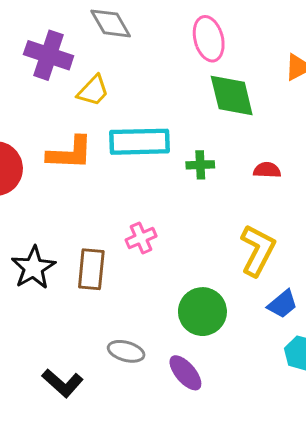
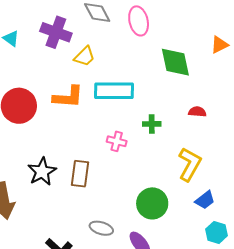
pink ellipse: (209, 39) -> (139, 21), moved
green cross: (200, 165) -> (152, 124), moved
pink cross: (141, 238) -> (117, 141), moved, turned 36

